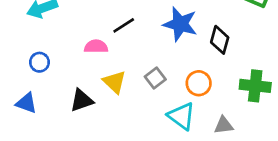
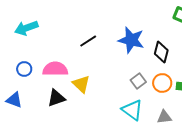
pink semicircle: (96, 46) -> (55, 69), moved, size x1.4
gray square: (155, 78) -> (138, 81), moved
orange circle: (199, 83) -> (162, 83), moved

